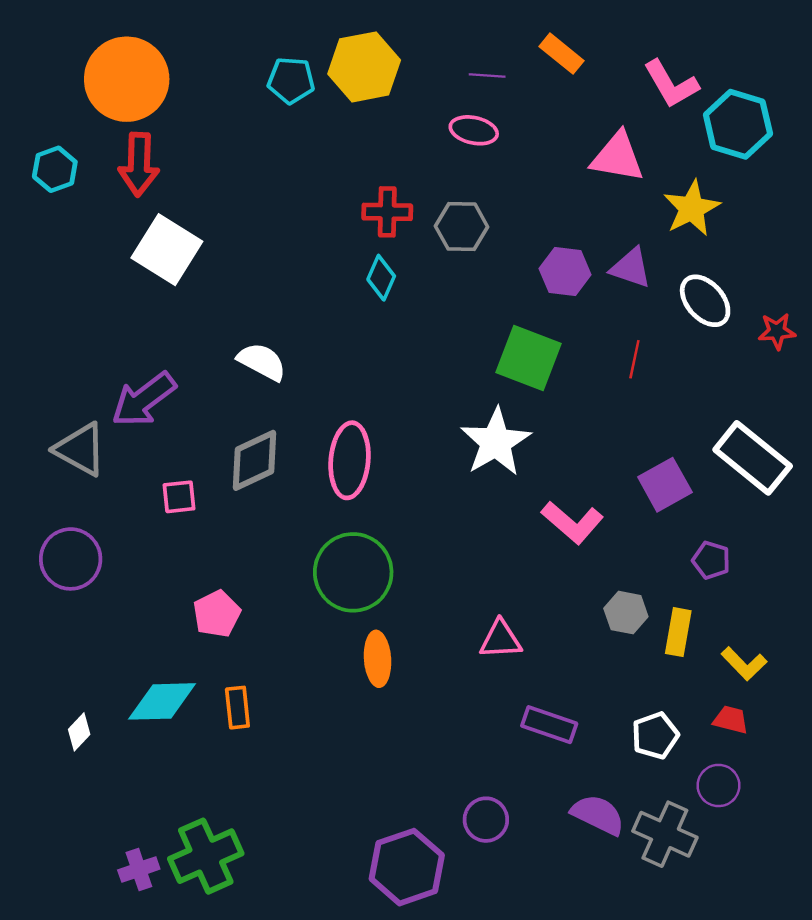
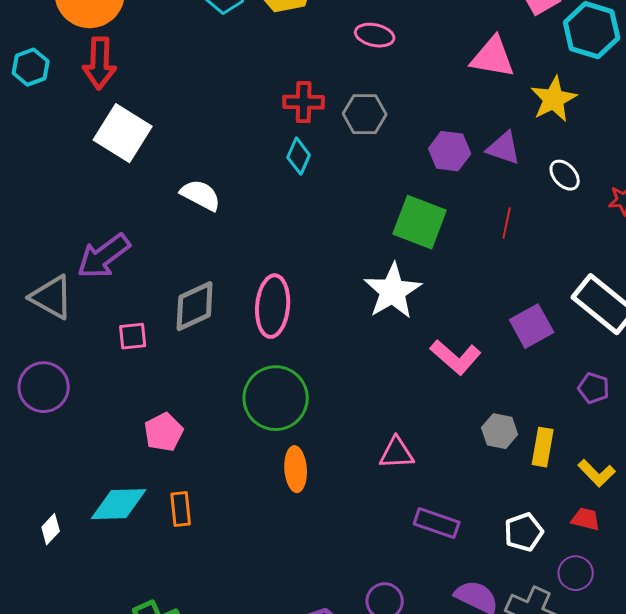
white ellipse: (705, 301) -> (565, 175), size x0.7
white semicircle: (262, 362) -> (201, 195), moved
purple pentagon: (711, 560) -> (594, 388), moved

